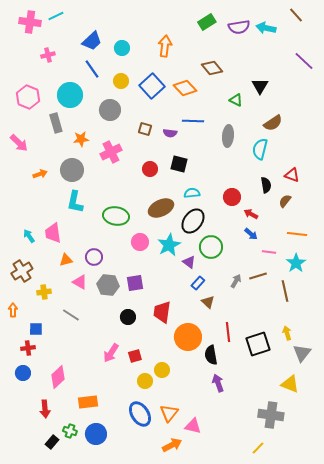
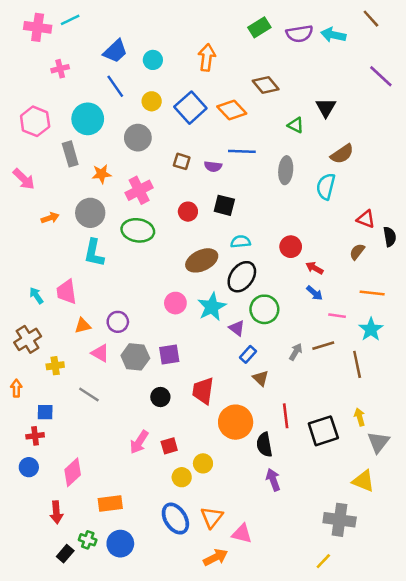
black semicircle: (266, 185) -> (390, 237), moved
green ellipse: (116, 216) -> (138, 230), moved

